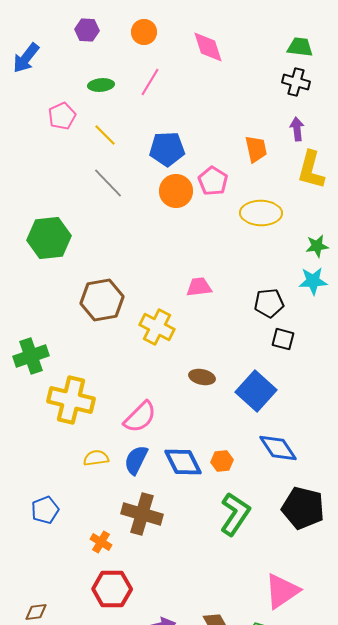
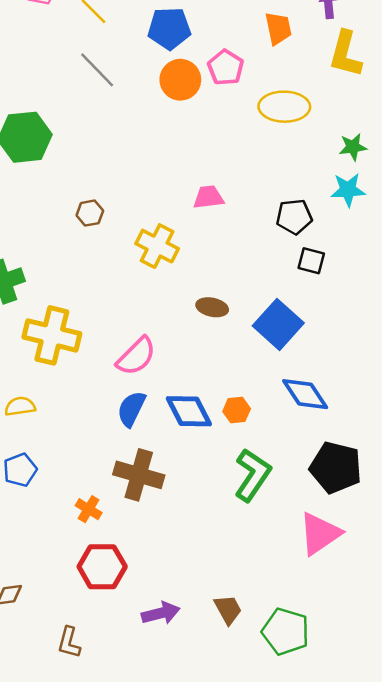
brown hexagon: (102, 300) -> (90, 213), size x0.5
yellow semicircle: (96, 458) -> (20, 406), moved
pink triangle: (282, 591) -> (320, 534), moved

